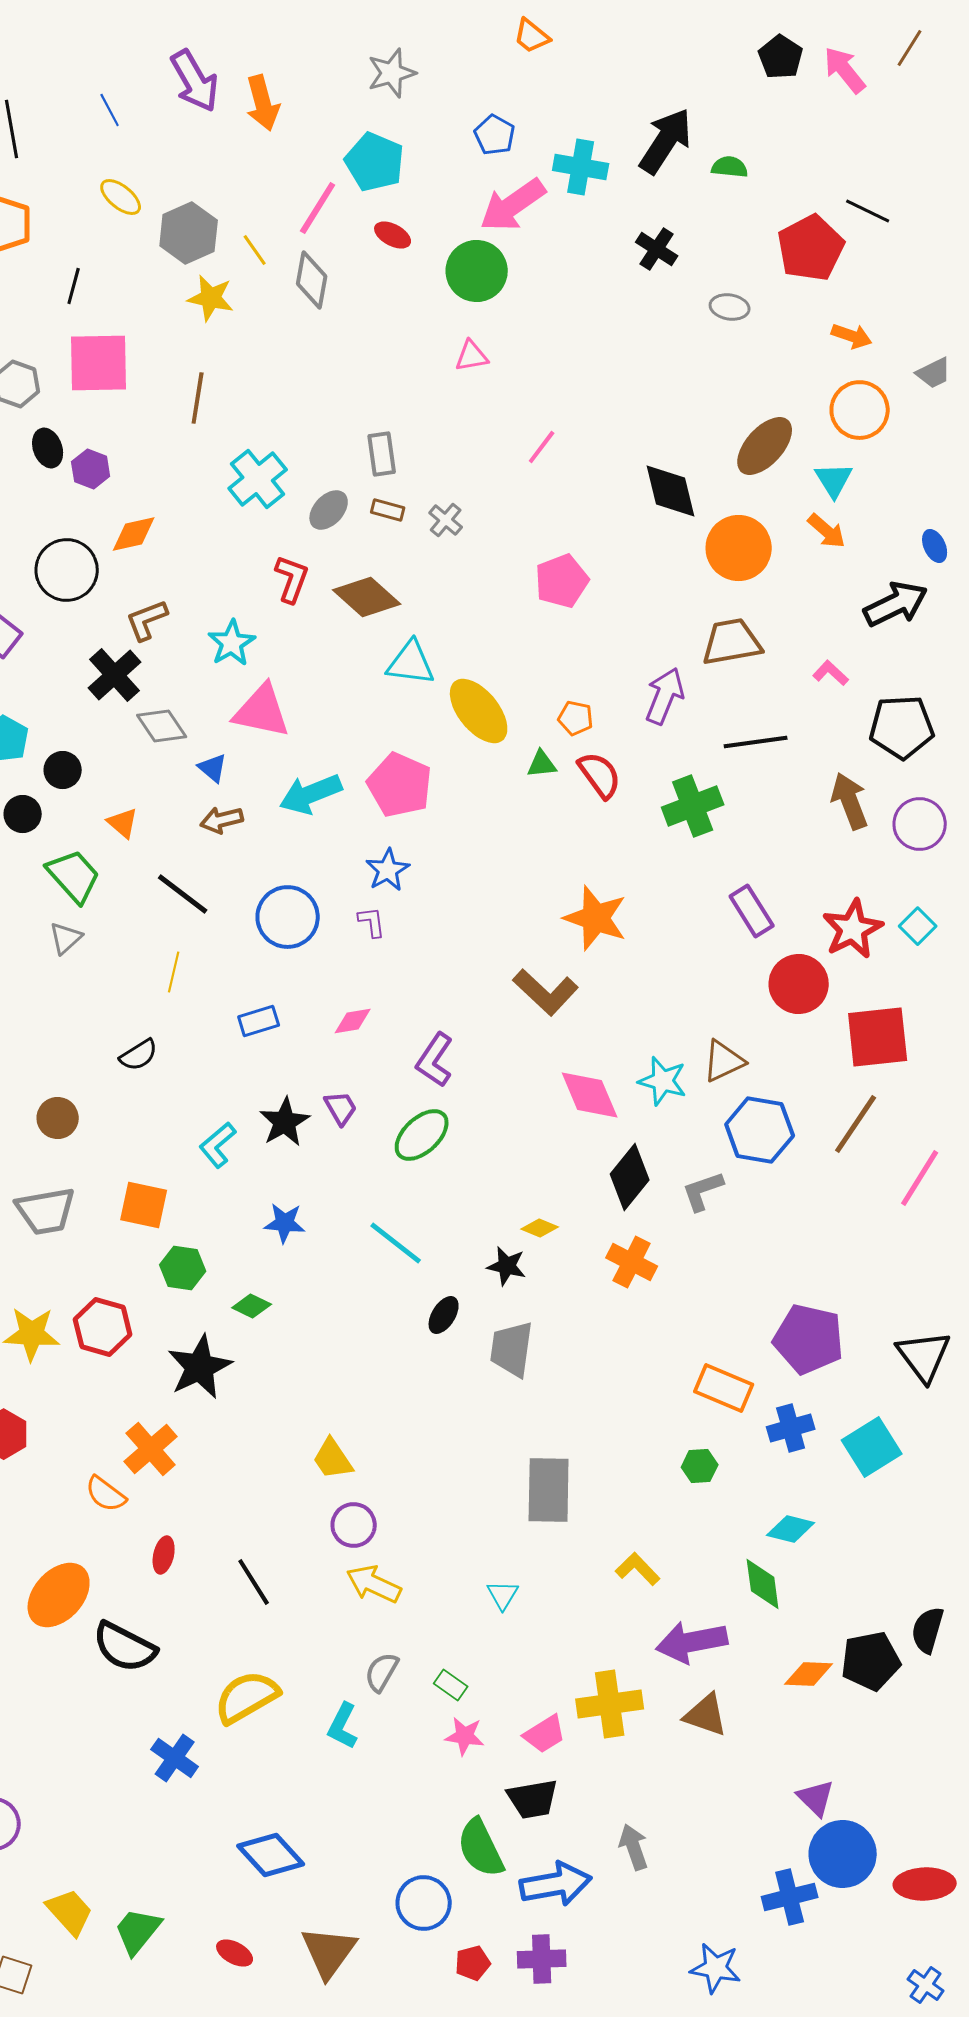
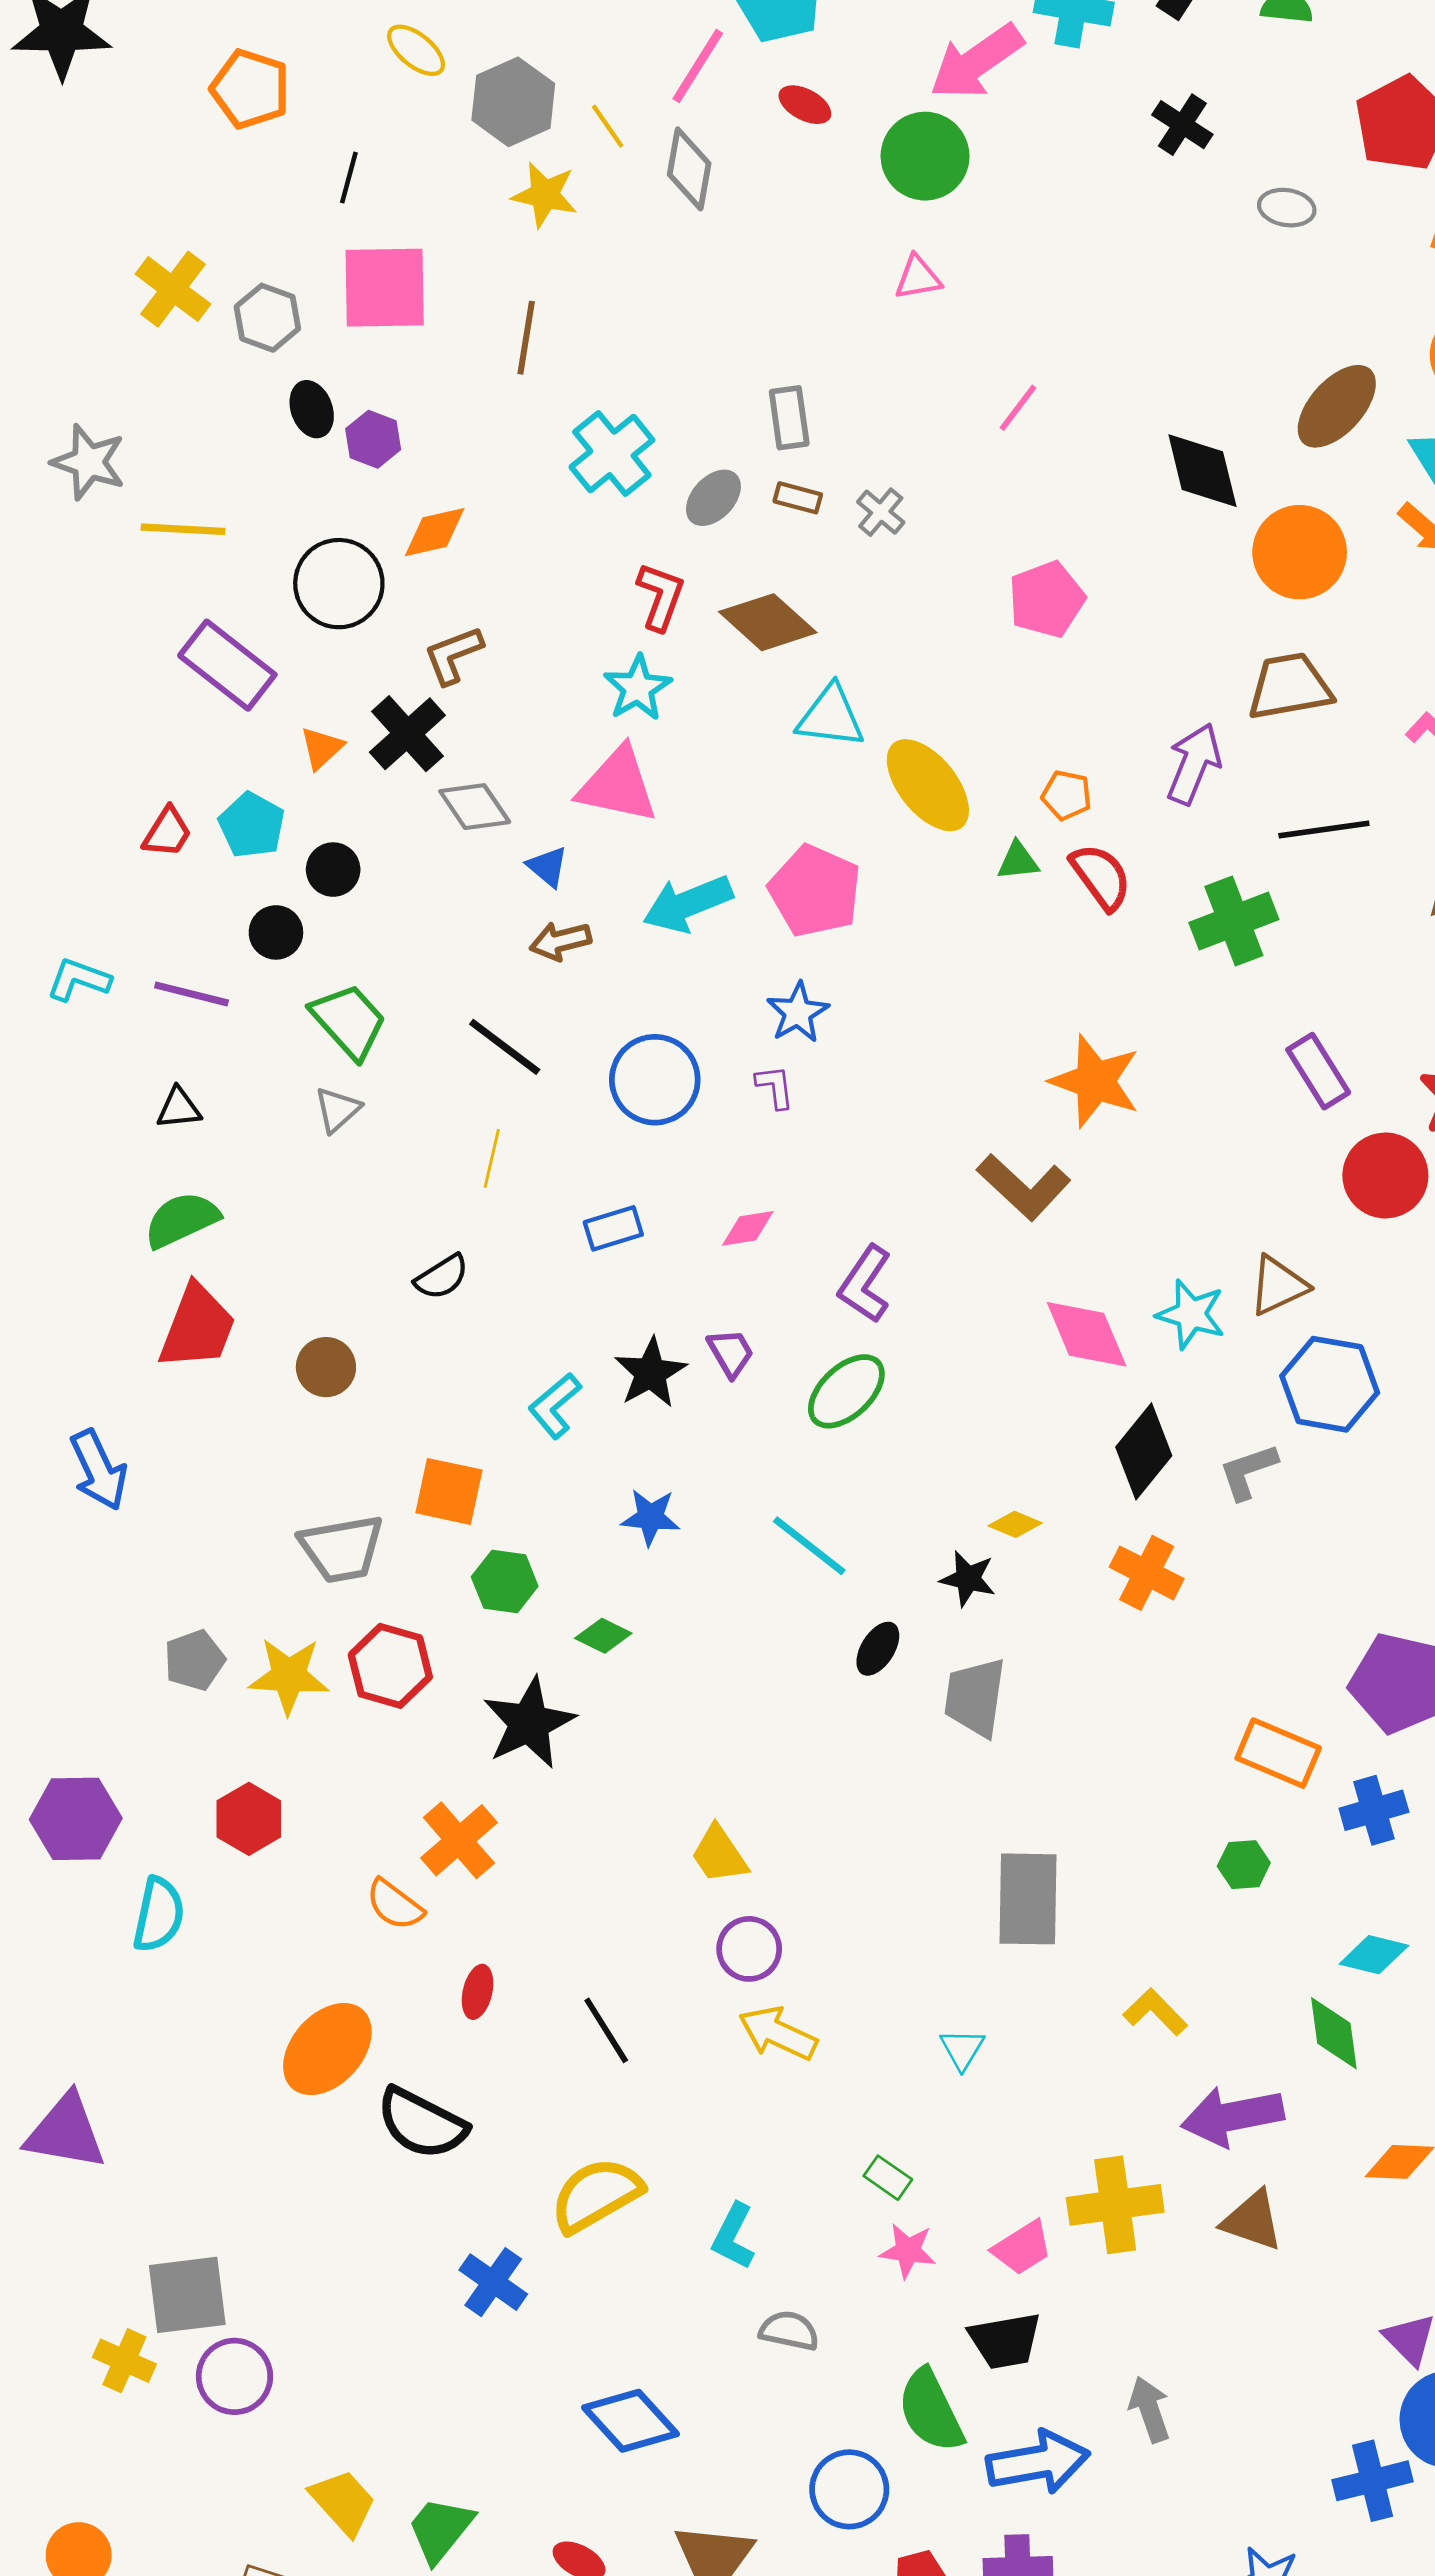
cyan star: (232, 643) -> (638, 688), moved
orange triangle: (123, 823) -> (322, 748), moved, turned 36
gray trapezoid: (46, 1211) -> (342, 1549), moved
gray semicircle: (382, 1672) -> (789, 2331), moved, turned 72

